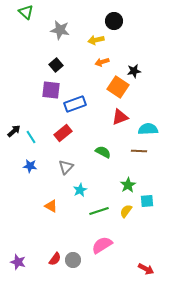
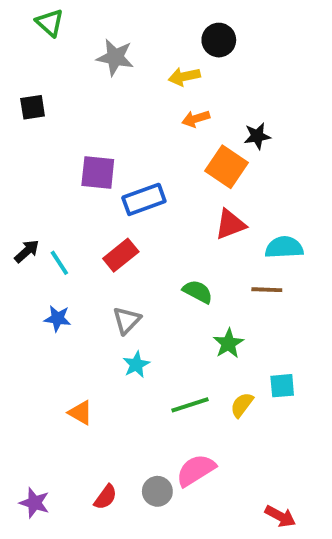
black square: (56, 65) -> (33, 107), moved, turned 32
green star: (128, 185) -> (228, 343), moved
cyan star: (80, 190) -> (136, 365), moved
orange triangle: (51, 206) -> (81, 413), moved
gray circle: (73, 260) -> (157, 491), moved

